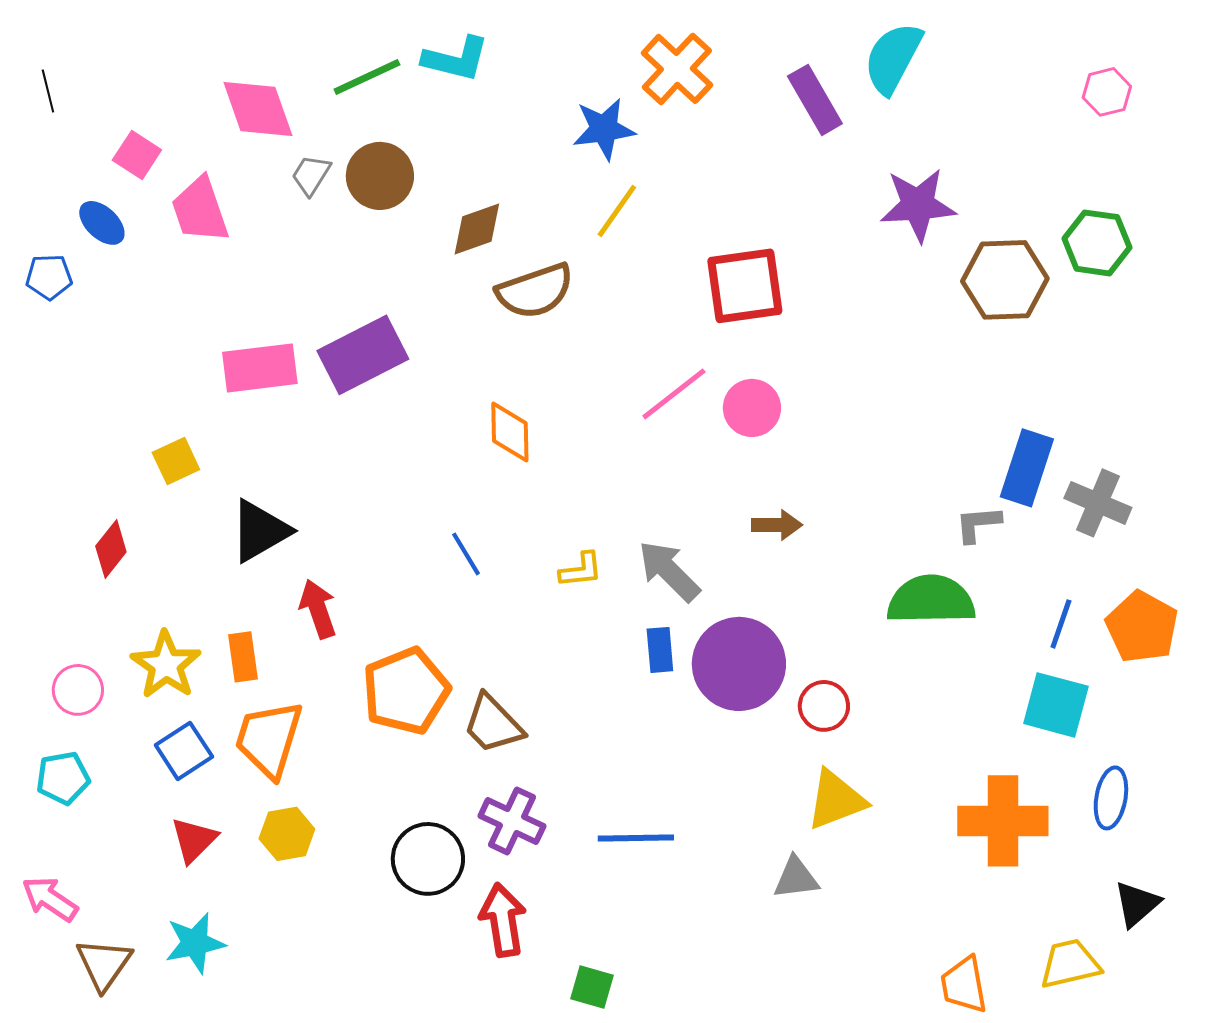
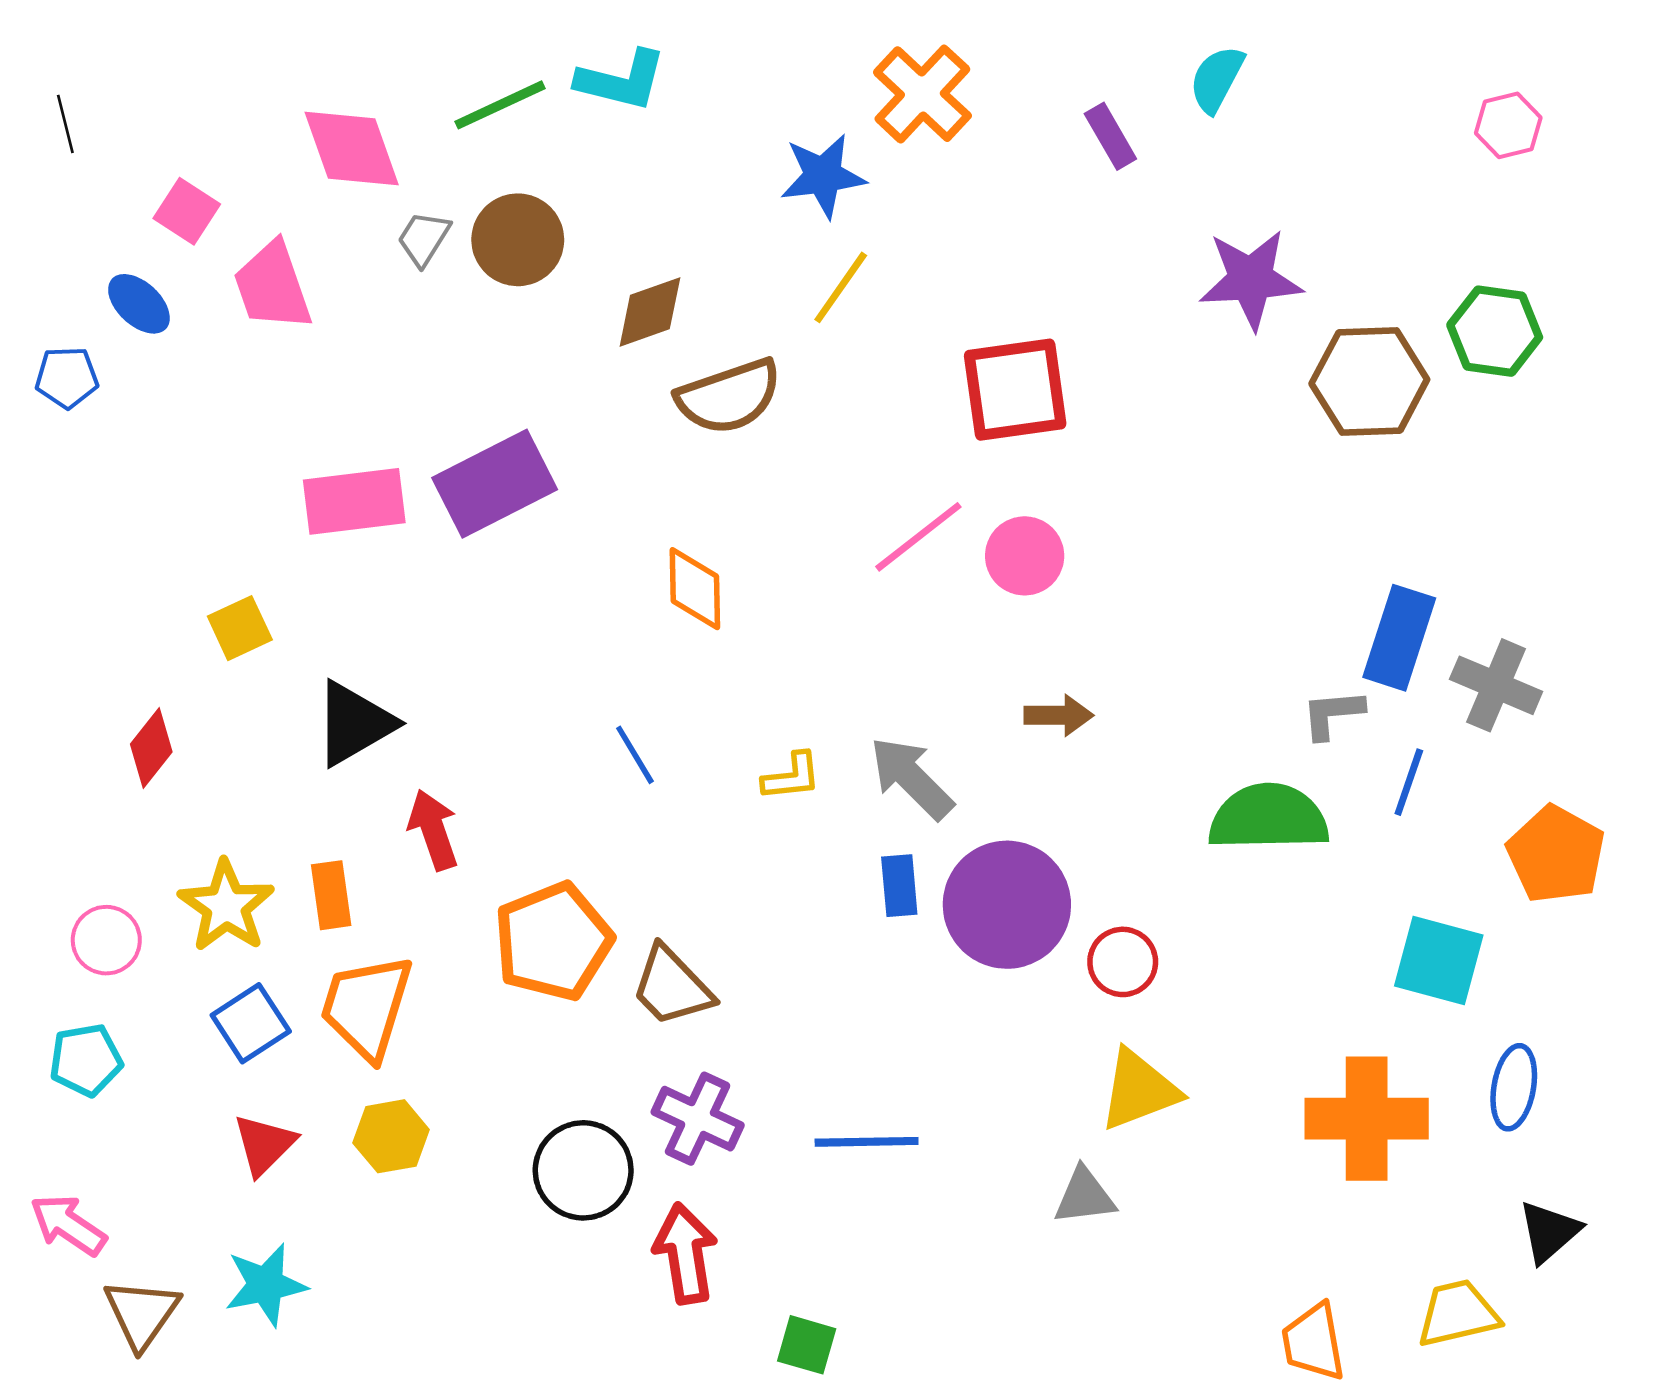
cyan semicircle: (893, 58) -> (1217, 79), size x0.7
purple rectangle: (815, 100) -> (1110, 136), size x0.7
blue line: (1061, 624) -> (1409, 782), moved

